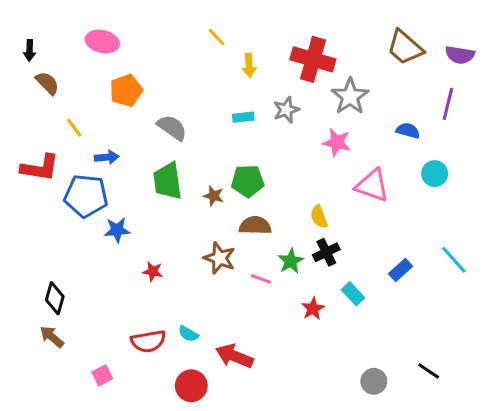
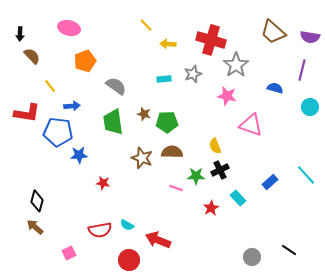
yellow arrow: (249, 65) -> (168, 44), turned 98
cyan circle: (435, 174) -> (310, 107), moved
brown star: (214, 196) -> (144, 114), moved
brown star: (219, 258) -> (142, 158), moved
green star: (291, 261) -> (196, 176), turned 30

